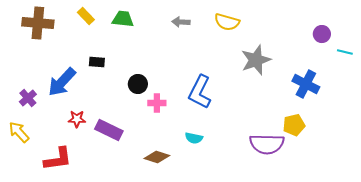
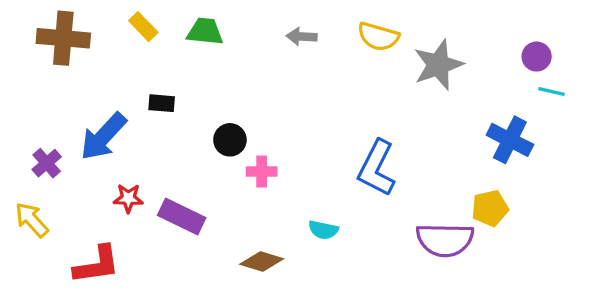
cyan line: (345, 52) -> (552, 92), moved
gray star: (256, 60) -> (438, 65), moved
blue L-shape: (200, 92) -> (377, 168), moved

